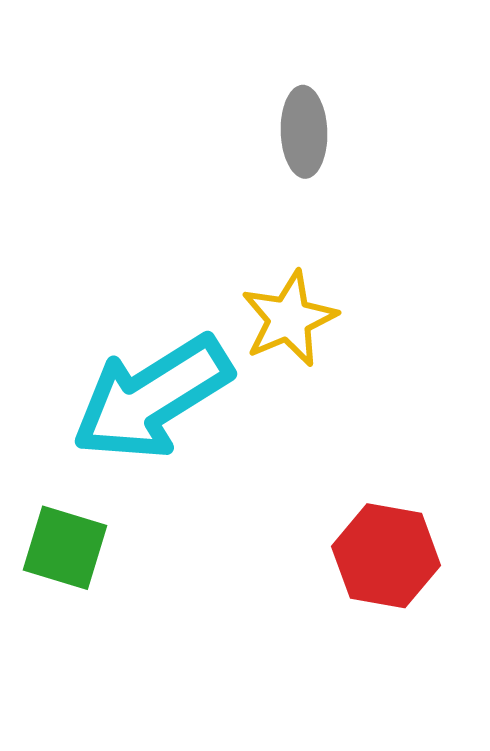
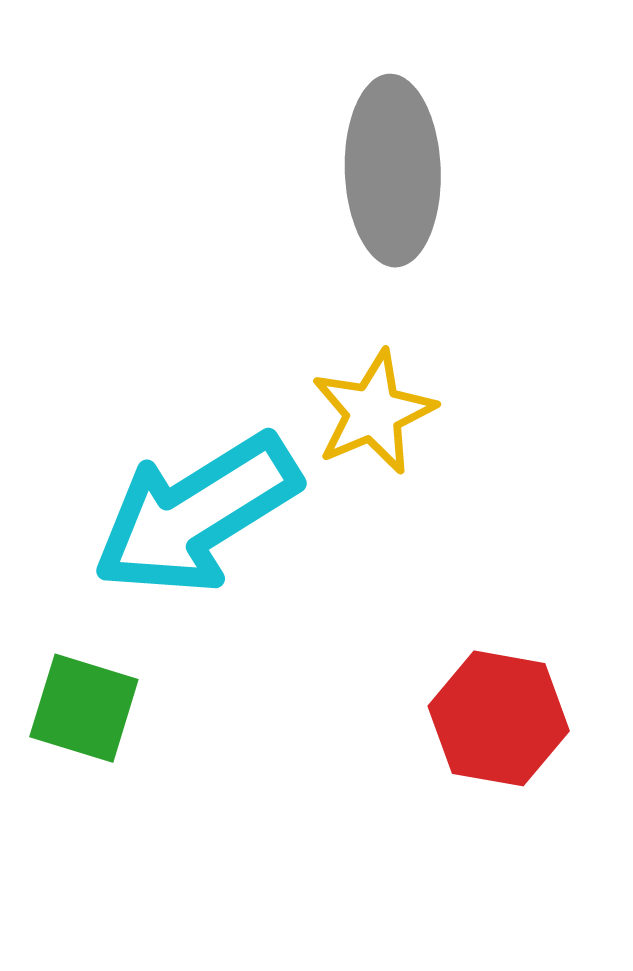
gray ellipse: (304, 132) -> (393, 171), size x1.6

